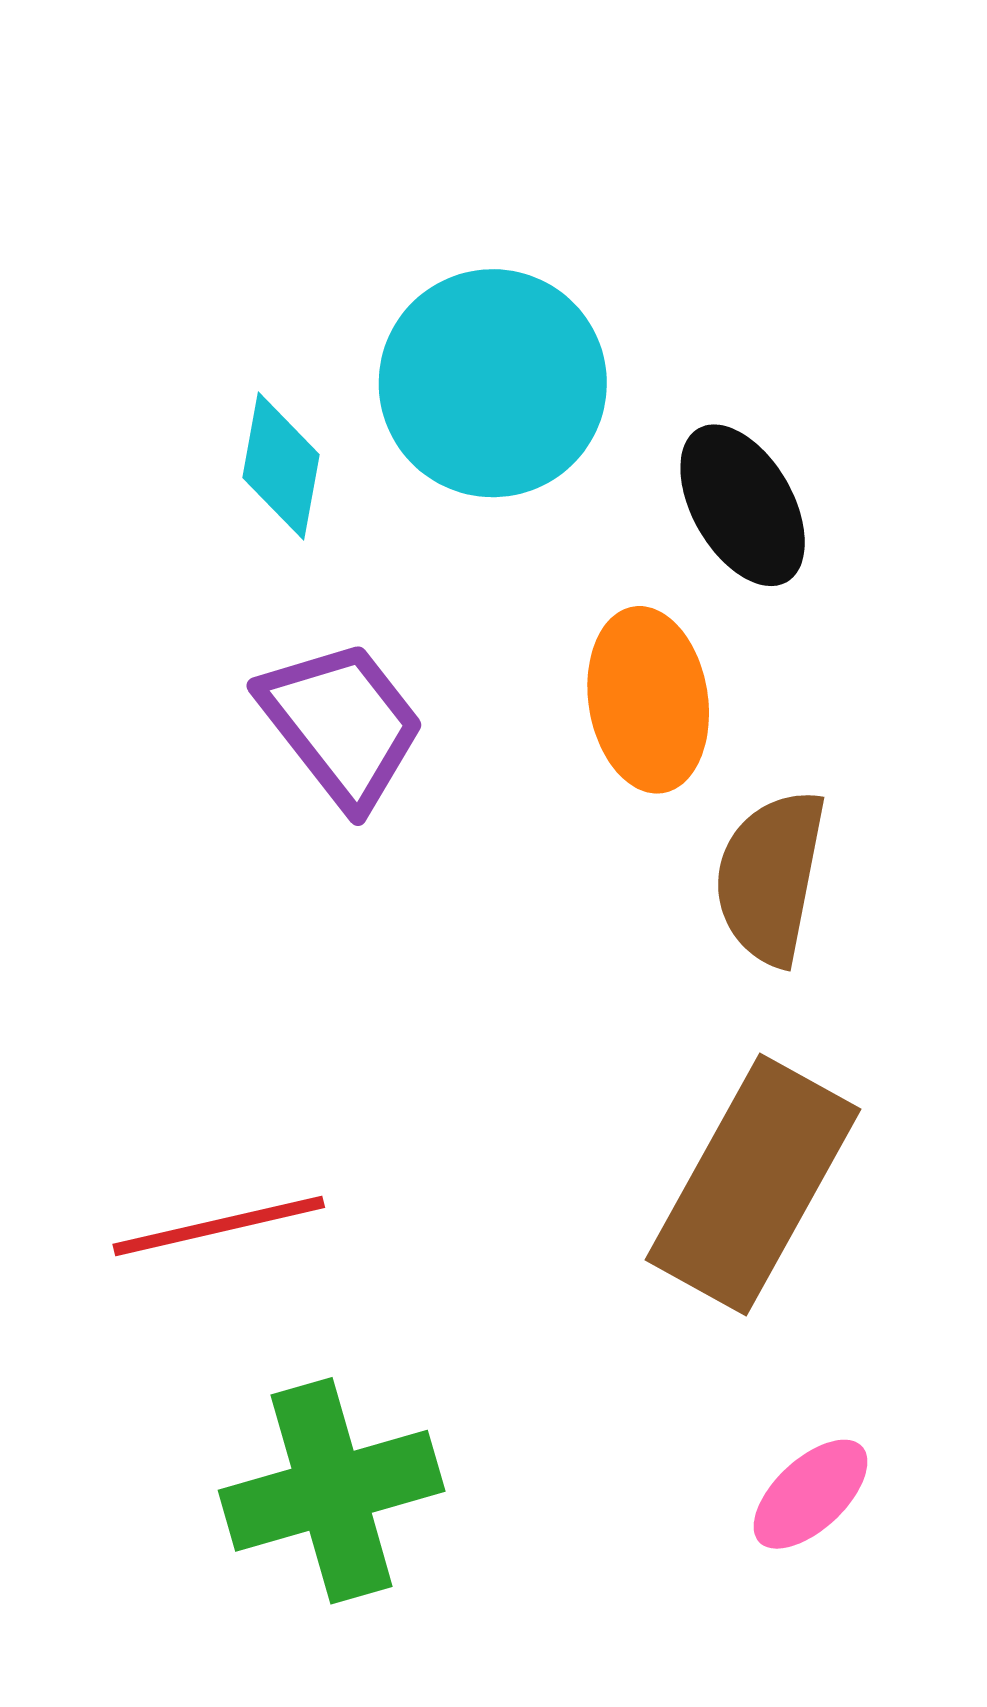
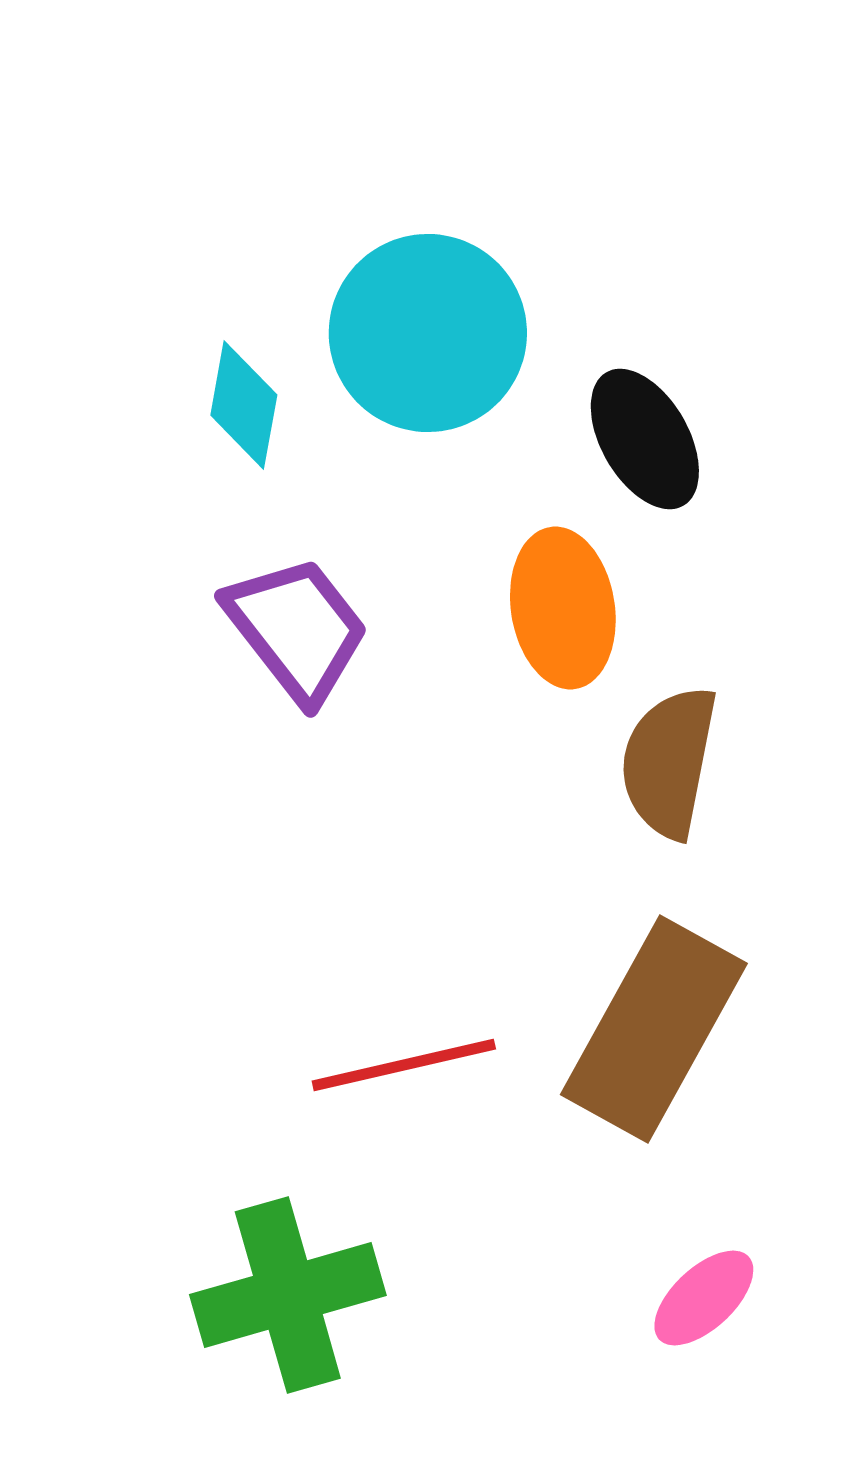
red line: (219, 1226) -> (404, 1065), moved

